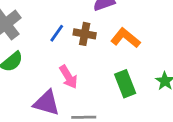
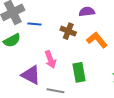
blue line: (57, 33) -> (34, 24), moved, turned 48
green rectangle: (125, 84) -> (79, 72), moved

